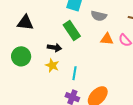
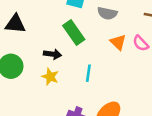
orange triangle: (107, 39) -> (118, 42), turned 40
cyan line: (74, 73) -> (88, 73), moved

